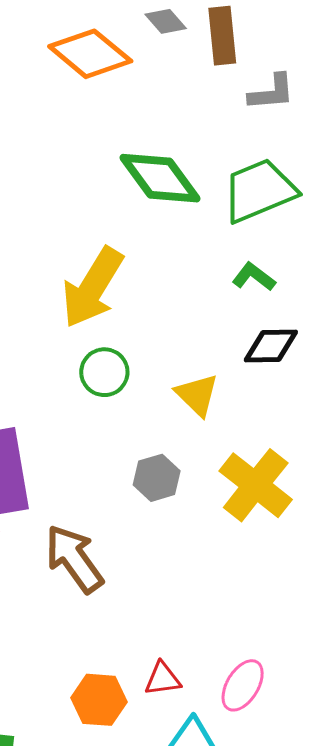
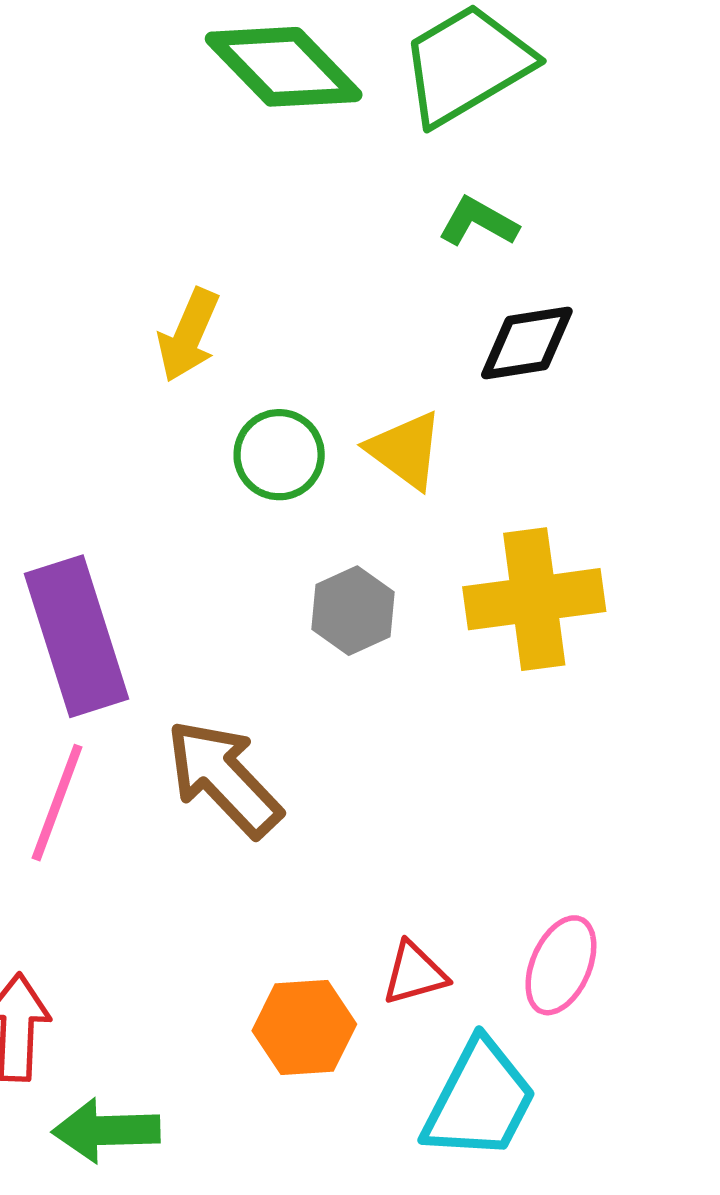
yellow arrow: (92, 288) -> (188, 335), moved, size x0.6
green circle: (104, 372) -> (279, 455), moved
yellow cross: (256, 485) -> (534, 599), turned -38

